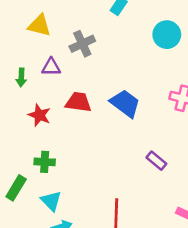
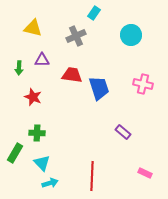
gray cross: (82, 44) -> (76, 36), moved
red trapezoid: (78, 102) -> (72, 75), moved
blue trapezoid: (125, 103) -> (99, 88), turned 35

